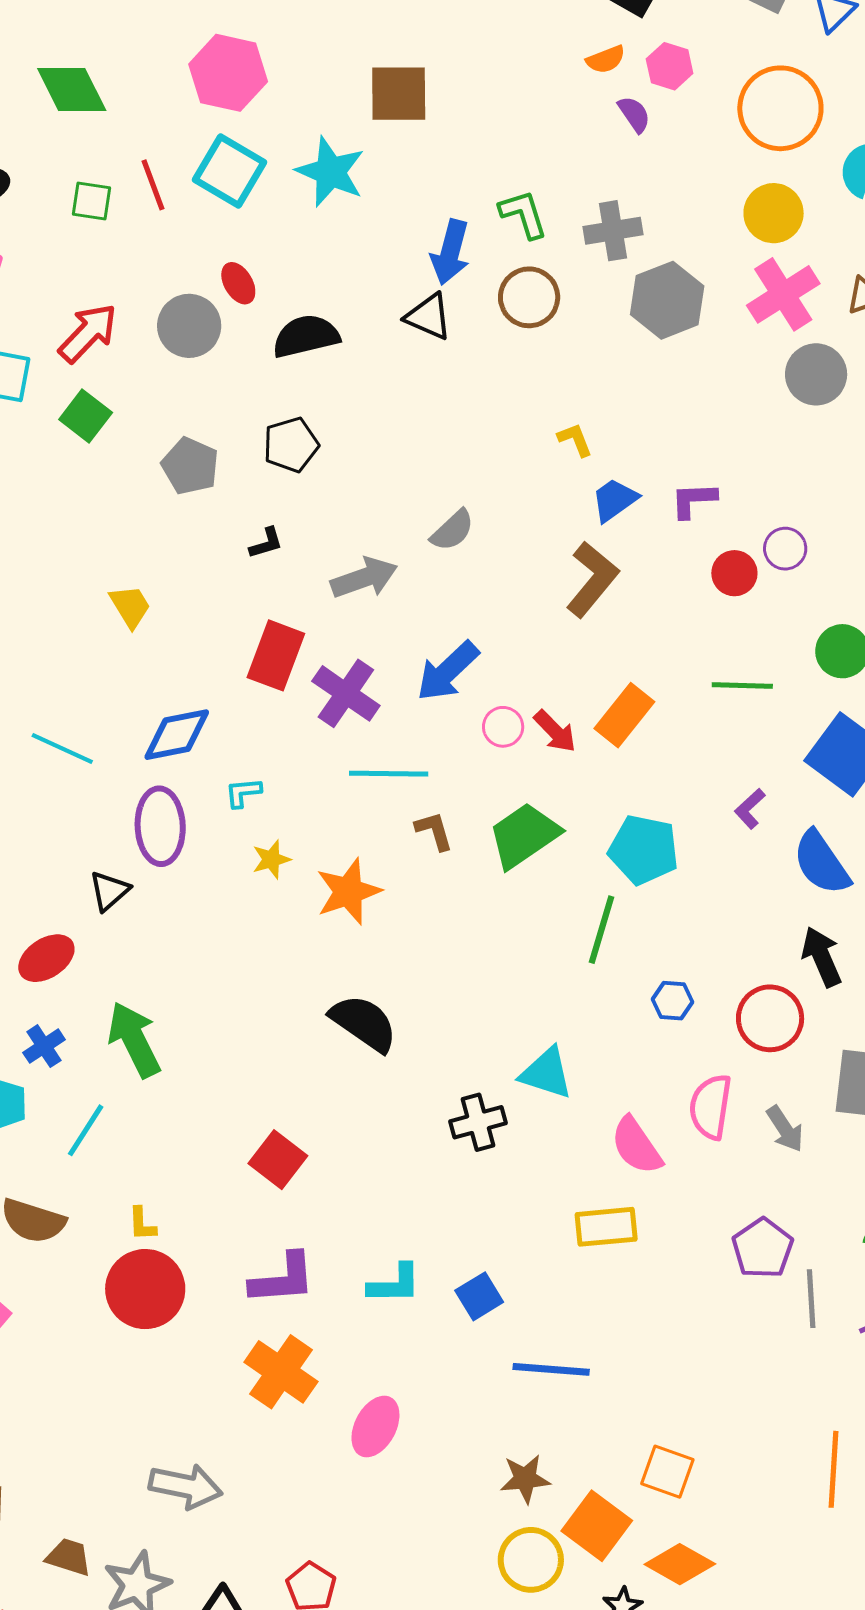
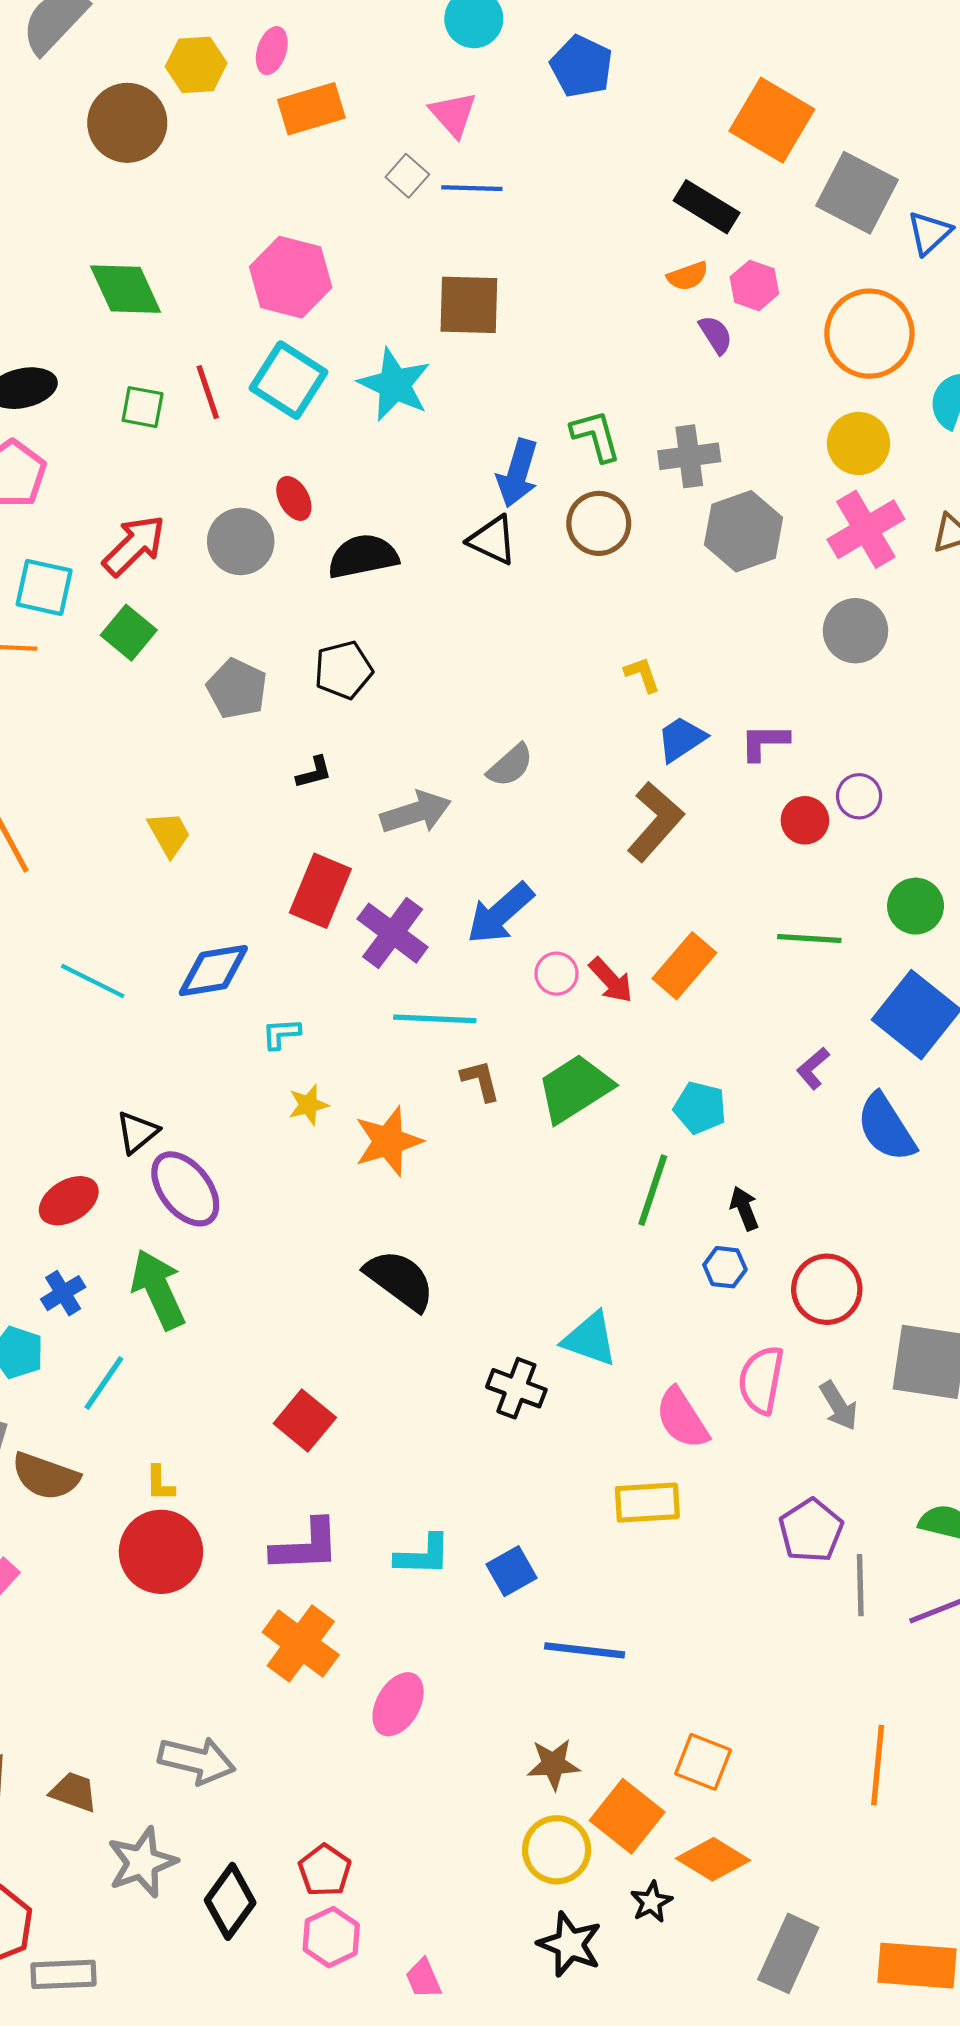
gray circle: (816, 374) -> (855, 631), moved
purple ellipse: (160, 826) -> (185, 1189), moved, turned -38
cyan pentagon: (644, 850) -> (700, 1108), size x0.7
black arrow: (822, 957) -> (744, 1208), moved, size x0.7
black cross: (478, 1122) -> (516, 1388), turned 34
brown trapezoid: (69, 1557) -> (74, 1792), moved

